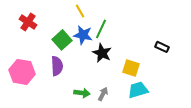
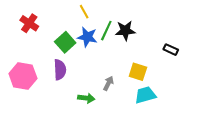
black star: (102, 53) -> (125, 31), moved, turned -30
gray arrow: (103, 94) -> (108, 83), moved

